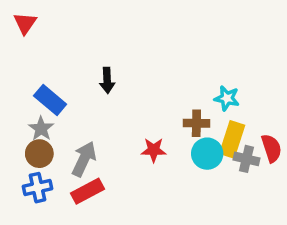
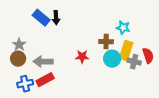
blue rectangle: (50, 100) -> (41, 18), moved
gray arrow: (84, 159) -> (43, 62), turned -114
blue cross: (38, 188) -> (25, 84), moved

